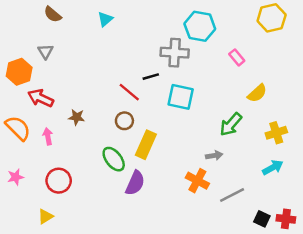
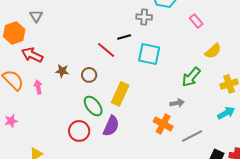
gray cross: (175, 53) -> (144, 17), size x0.7
brown circle: (124, 121) -> (89, 75), moved
red circle: (59, 181) -> (79, 131), moved

